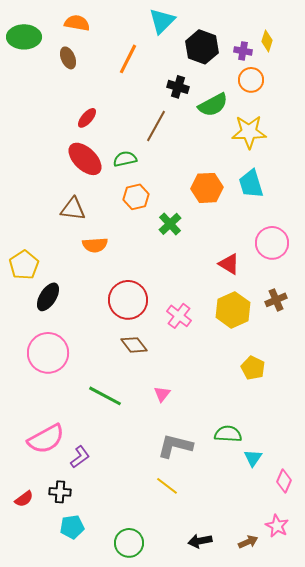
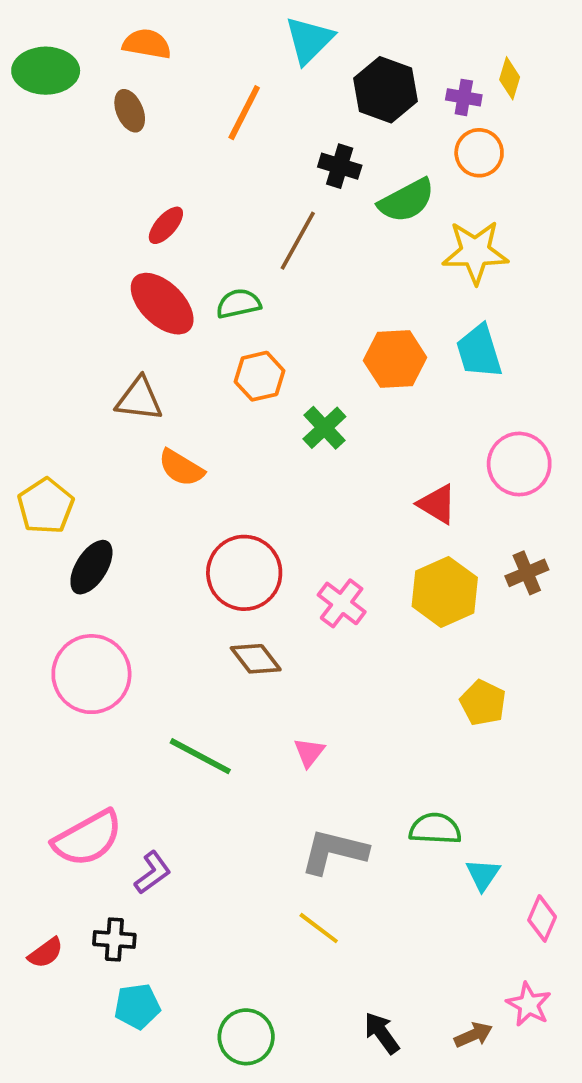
orange semicircle: (95, 245) -> (181, 468), turned 35
black arrow: (200, 541) -> (382, 1033), turned 65

